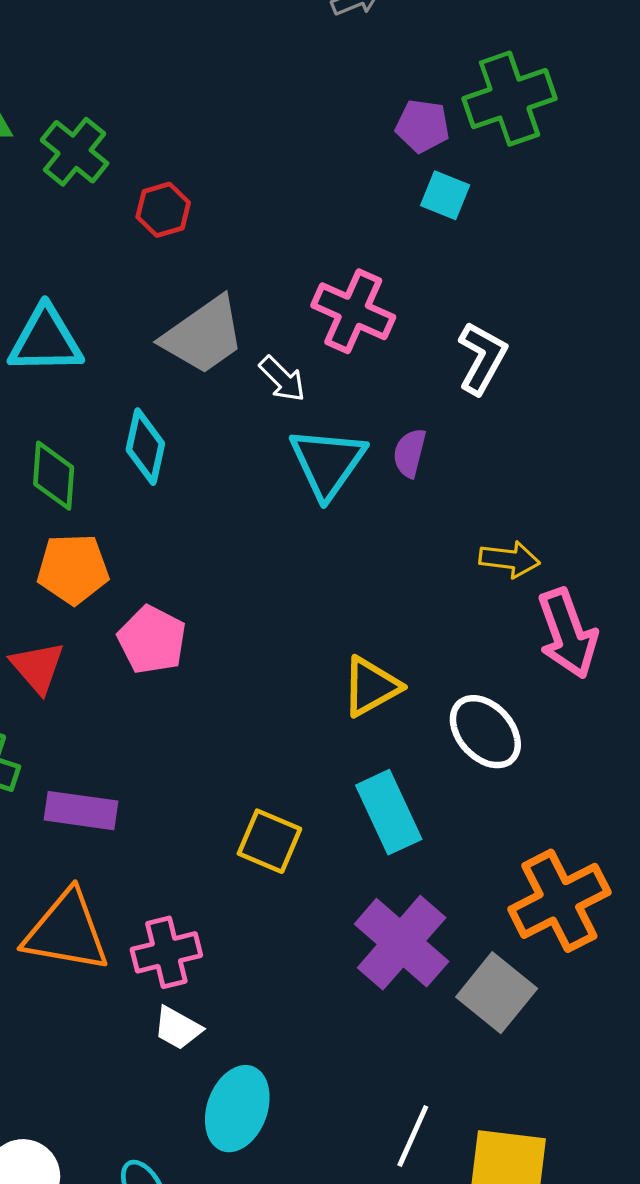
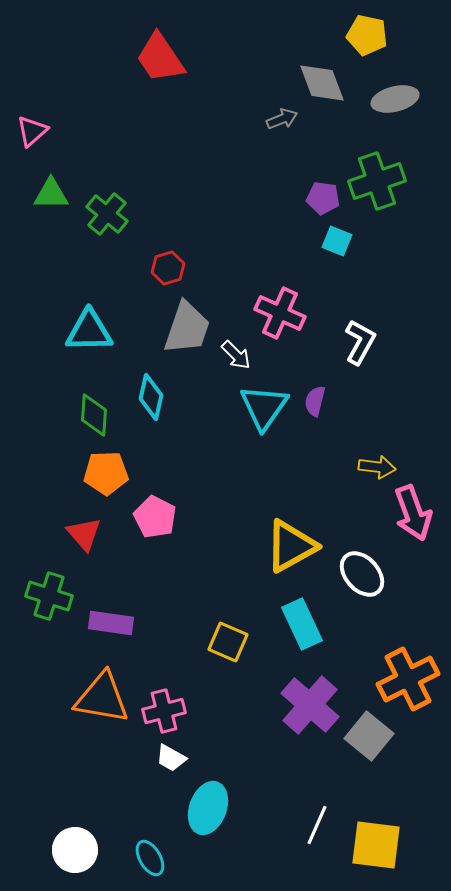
red hexagon: (163, 210) -> (168, 268), moved
gray trapezoid: (203, 335) -> (187, 328), turned -36
yellow triangle: (371, 687) -> (291, 546), size x1.4

